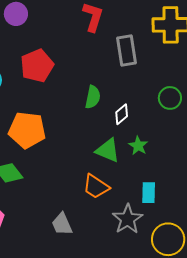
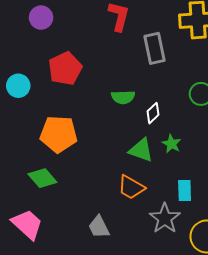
green semicircle: (93, 97) -> (123, 97), turned 80

